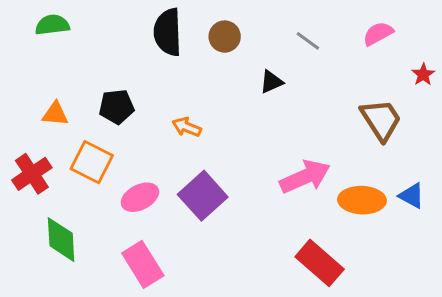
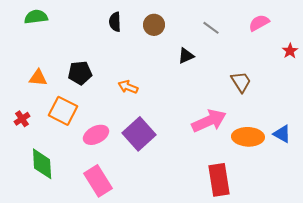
black semicircle: (168, 32) -> (115, 22), size x0.6
brown trapezoid: (381, 120) -> (241, 82), moved, size x0.7
red cross: (32, 174) -> (22, 119), size x0.6
red rectangle: (320, 263) -> (219, 180), turned 40

